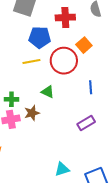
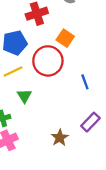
green triangle: (48, 92) -> (24, 96), moved, turned 48
brown star: (32, 113) -> (60, 138), moved

